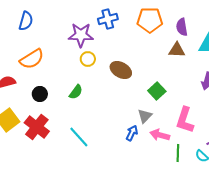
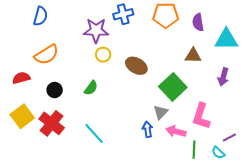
brown triangle: (177, 50) -> (193, 56), moved
green square: (157, 91) -> (173, 87), size x1.5
blue arrow: (132, 133) -> (148, 129), turned -35

